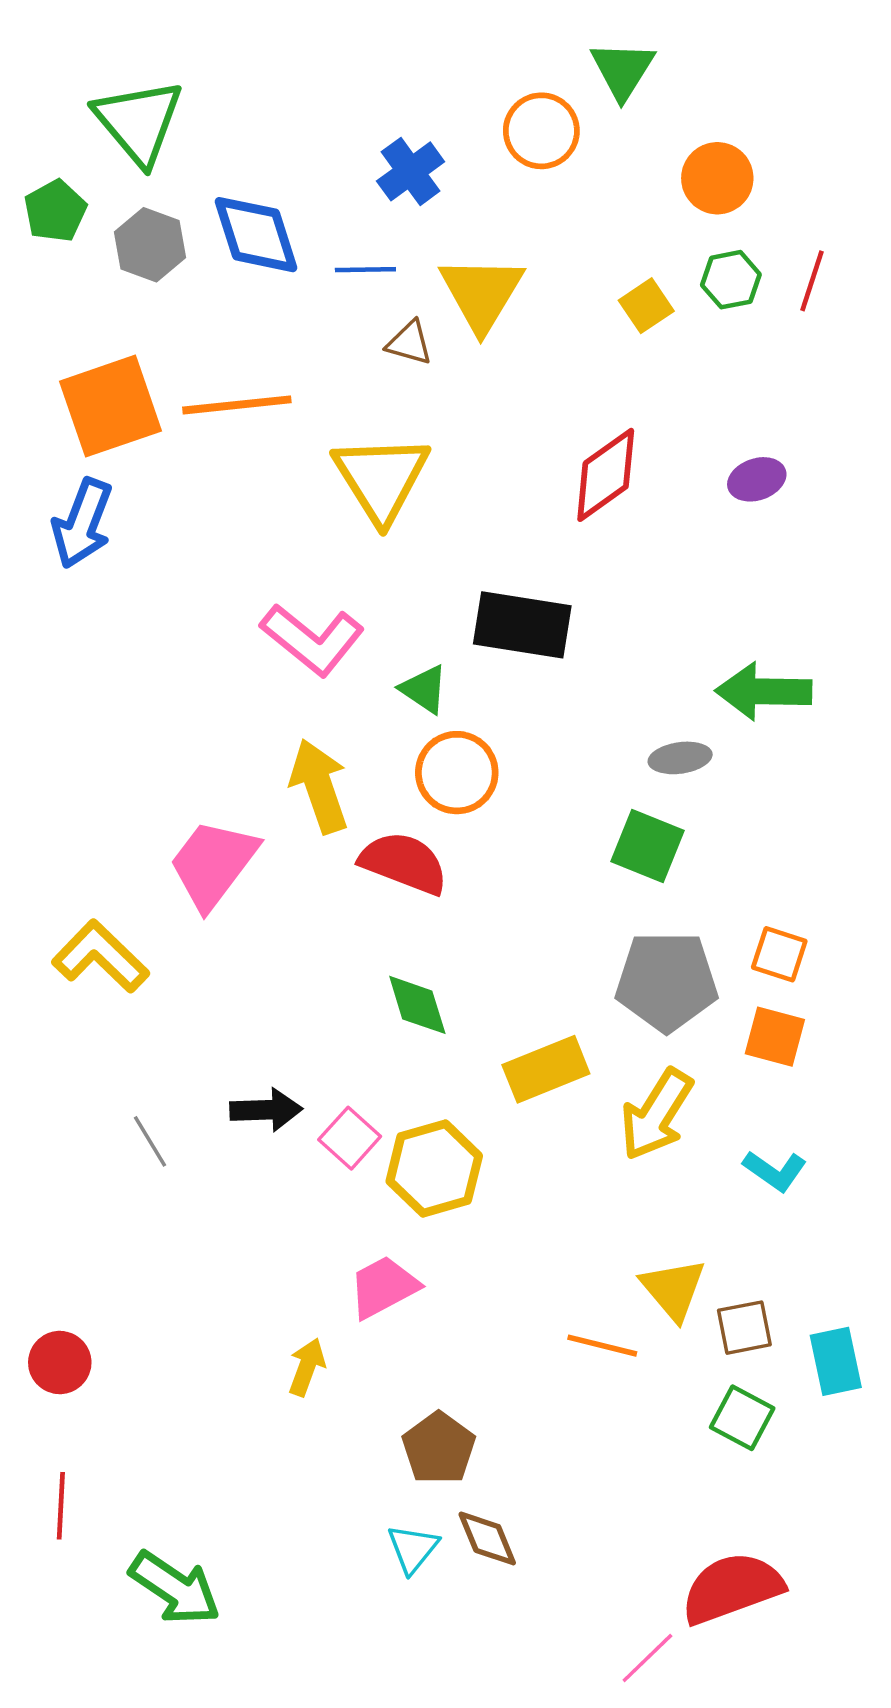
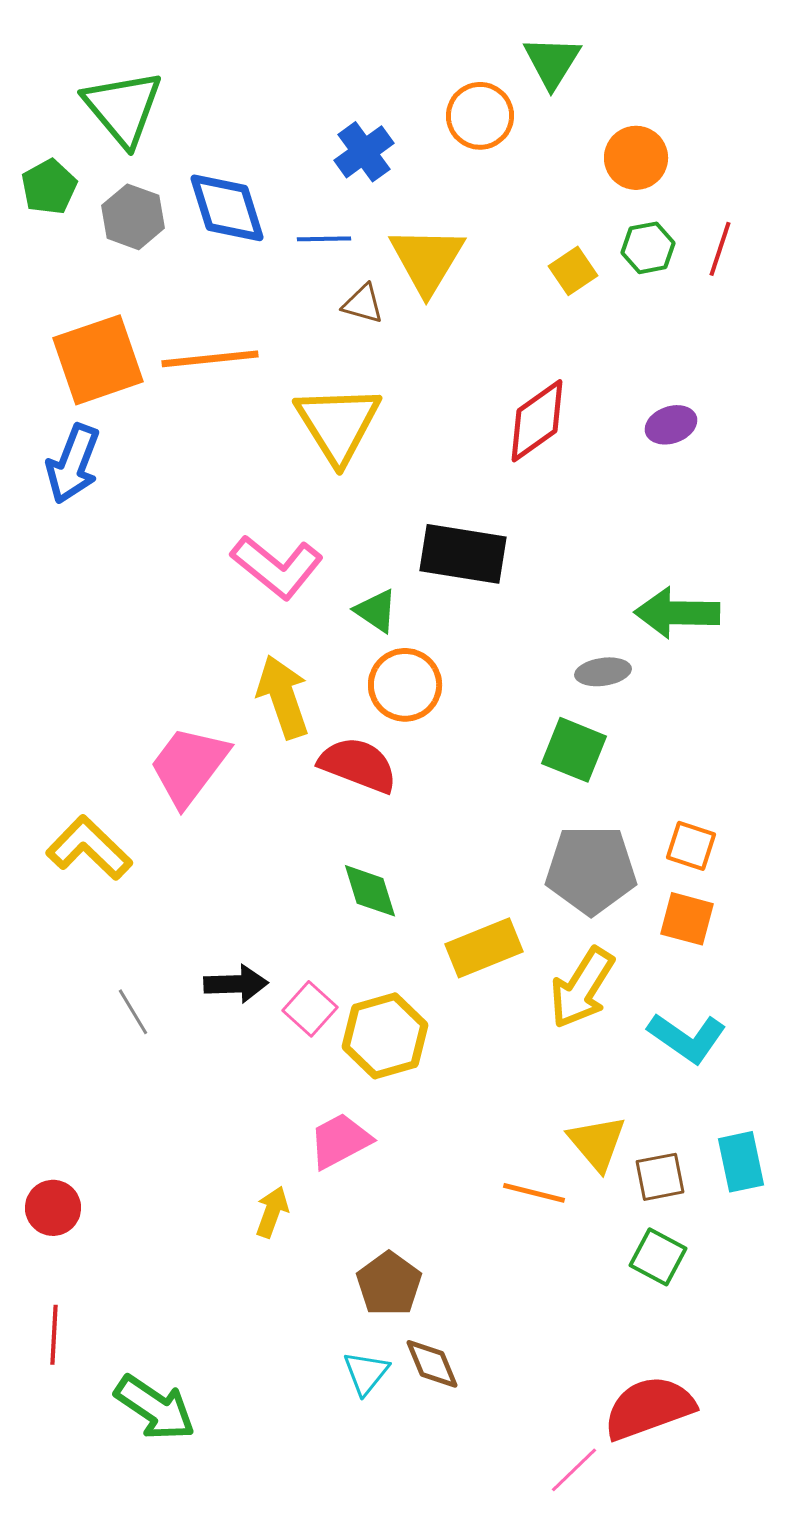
cyan L-shape: (775, 1171) -> (687, 1038), size x1.4
cyan rectangle: (836, 1361) -> (741, 1162), moved

